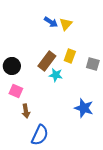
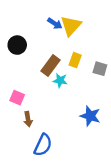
yellow triangle: (66, 24) -> (71, 26), size x1.5
black circle: (12, 66) -> (17, 45), moved

